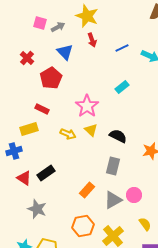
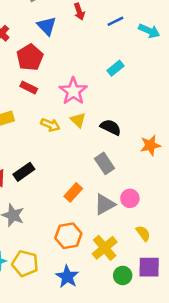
red rectangle: (42, 109) -> (29, 88), moved
gray rectangle: (113, 166) -> (105, 163), turned -48

